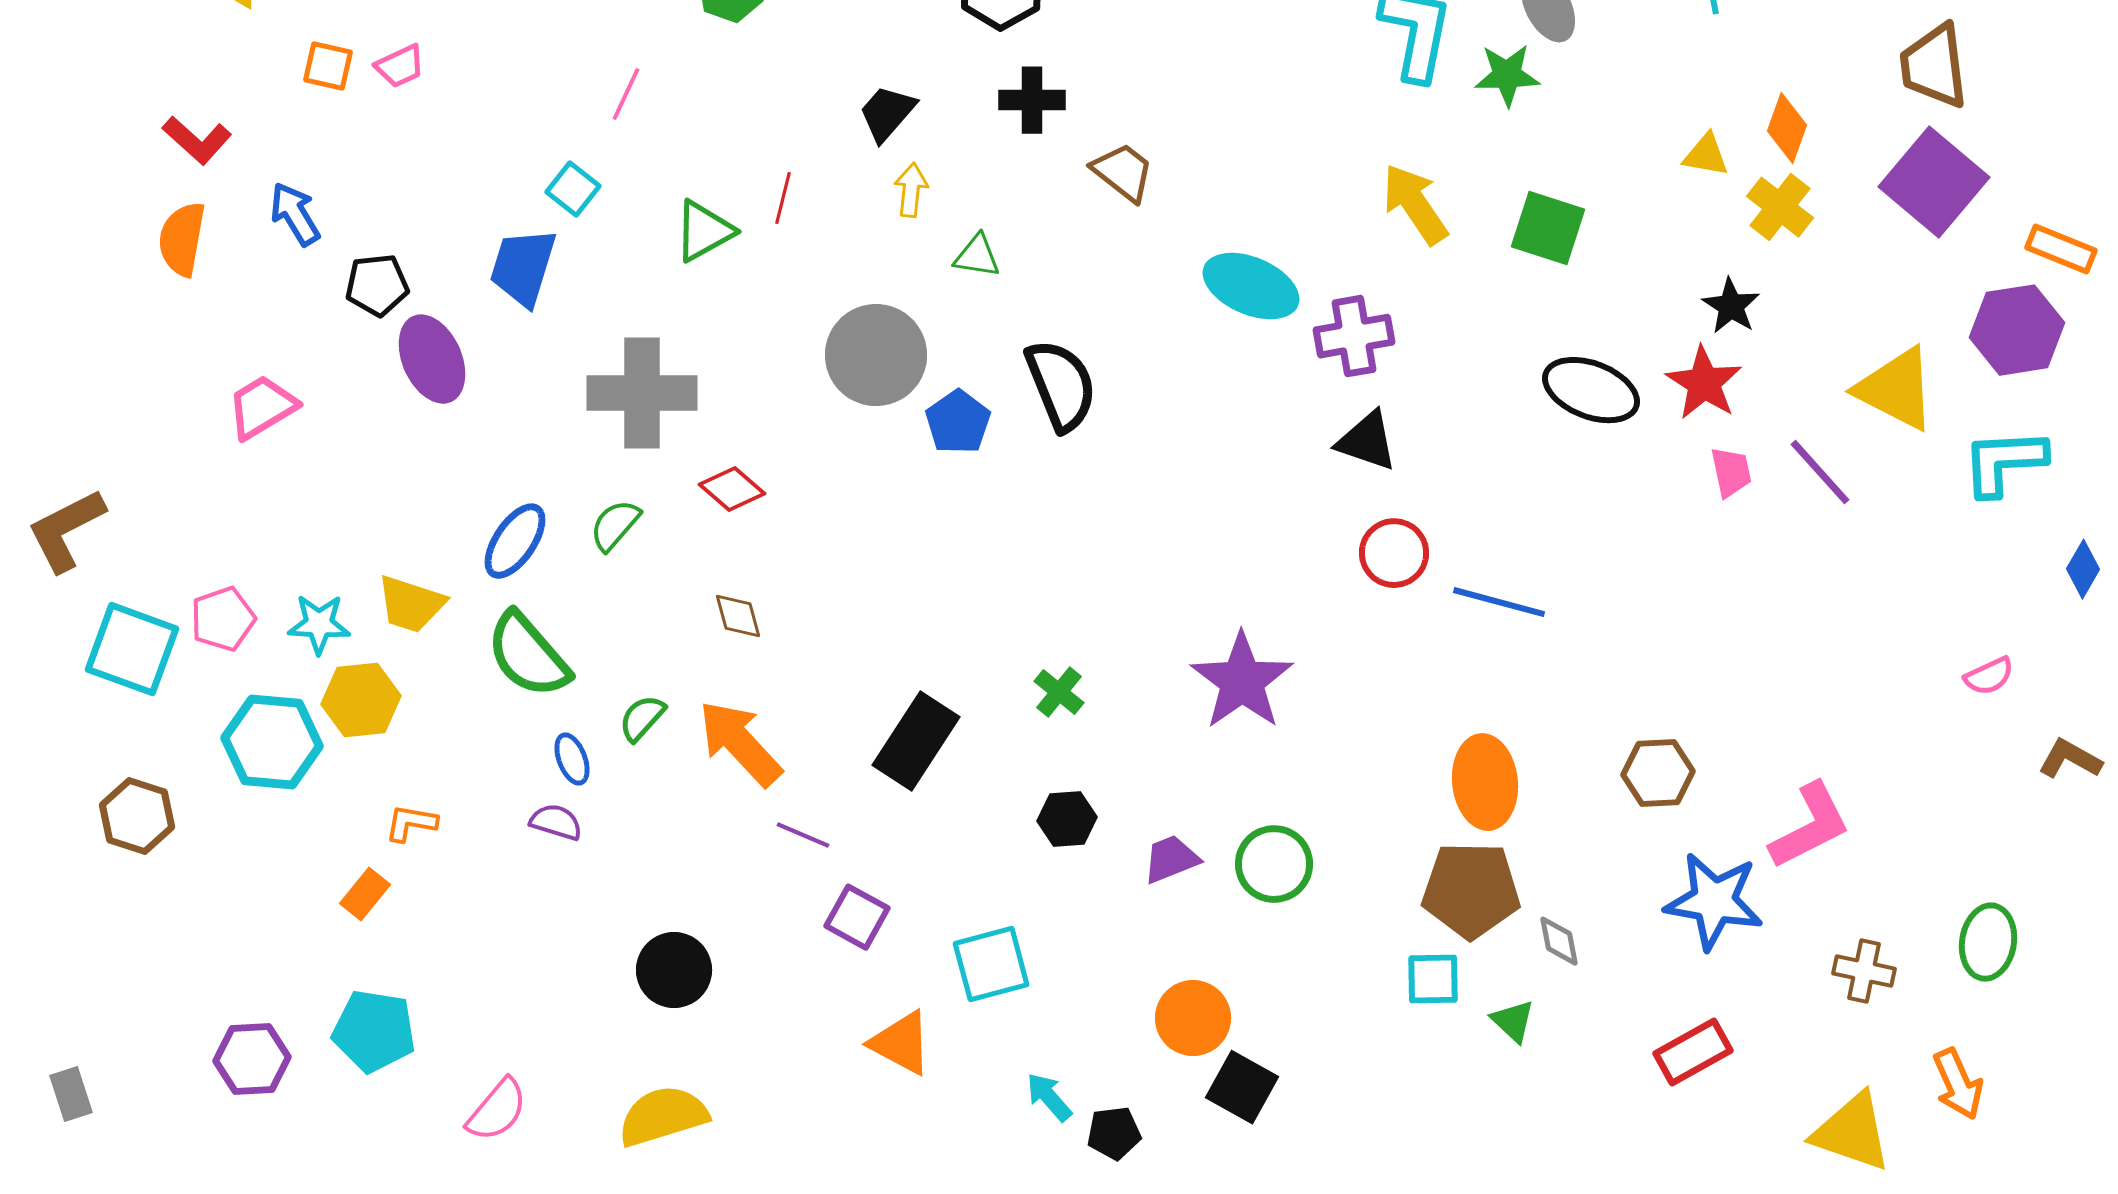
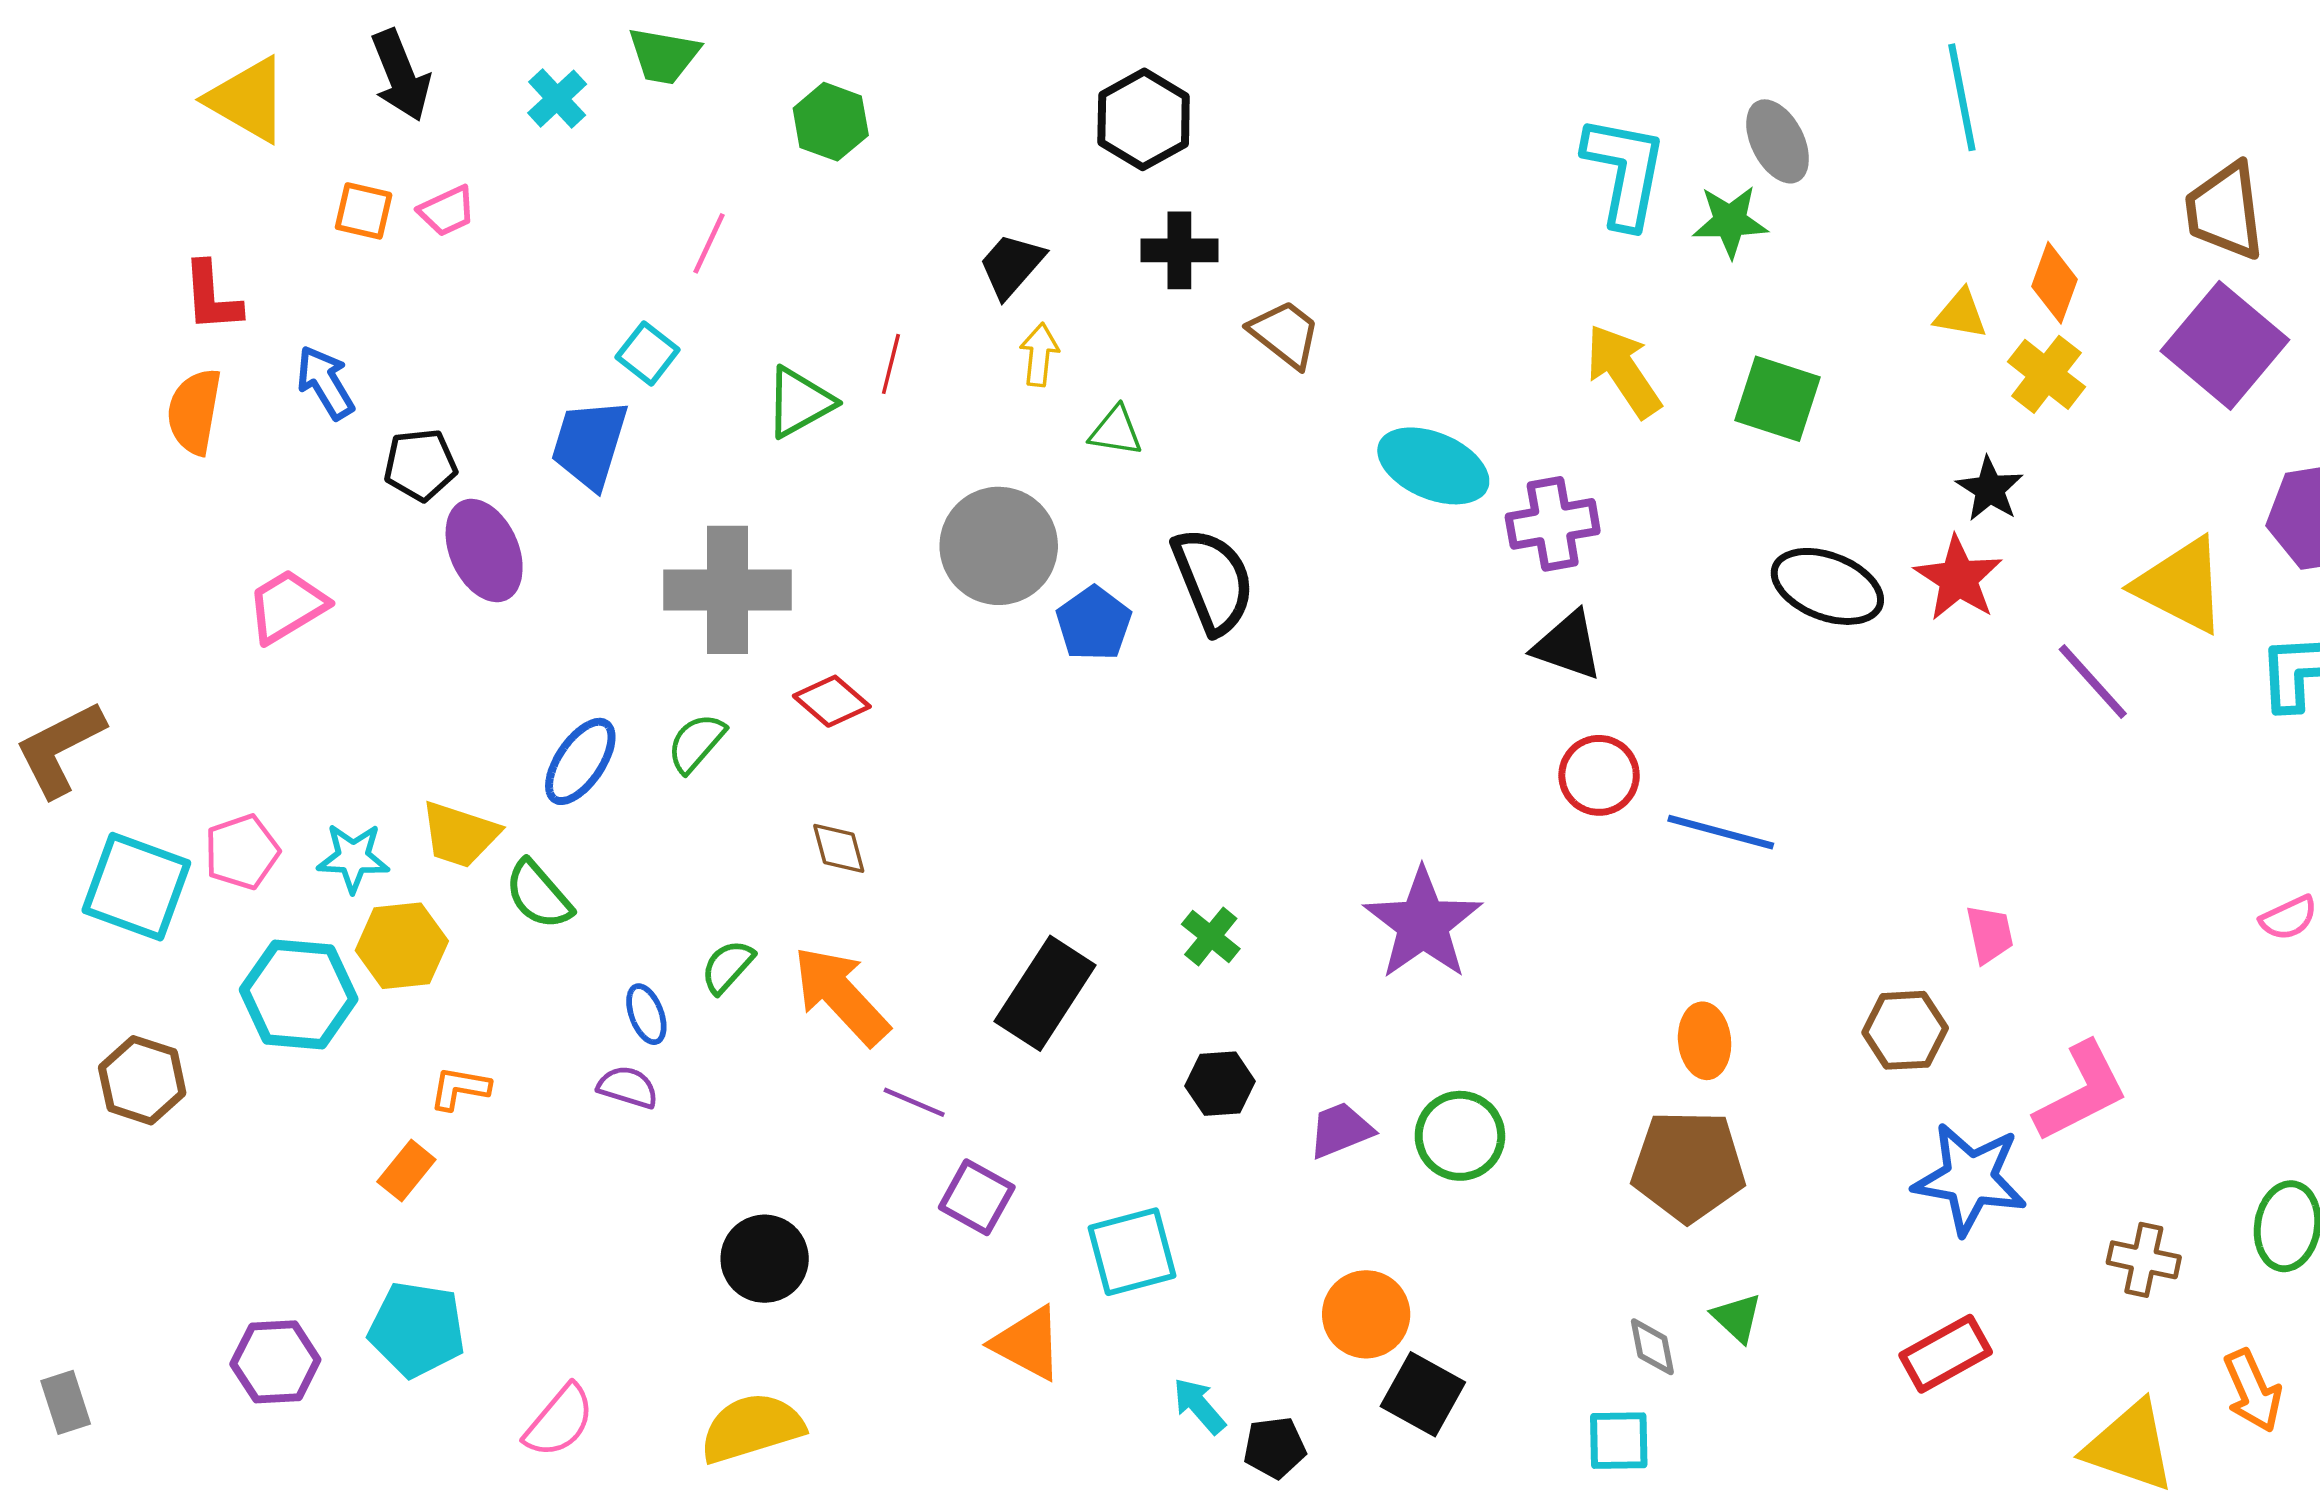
red L-shape: (197, 140) -> (212, 297), turned 44
pink trapezoid: (1731, 472) -> (1990, 934), moved
green semicircle: (528, 655) -> (539, 895), moved, size x0.7
orange ellipse: (1485, 782) -> (1705, 1041), size x0.7
gray diamond: (1559, 941) -> (1652, 1347), moved
cyan square: (1433, 979) -> (1619, 1441), moved

